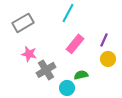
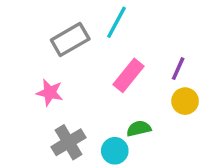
gray rectangle: (23, 23) -> (70, 39), moved
gray cross: (46, 70) -> (69, 142), moved

